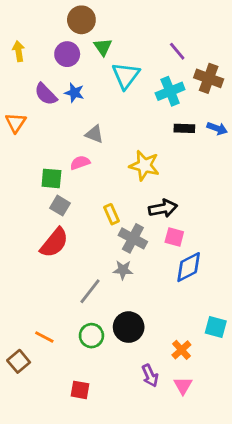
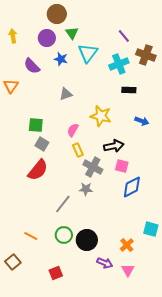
blue star: (74, 93) -> (61, 59), moved
blue arrow: (217, 128) -> (142, 121), moved
gray triangle: (94, 134) -> (66, 94), turned -40
pink semicircle: (80, 163) -> (73, 130), moved, turned -40
black circle: (129, 327) -> (87, 240), moved
brown square: (19, 361) -> (13, 262), moved
purple arrow: (150, 376) -> (105, 263), turned -42
red square: (80, 390) -> (56, 273), turned -32

